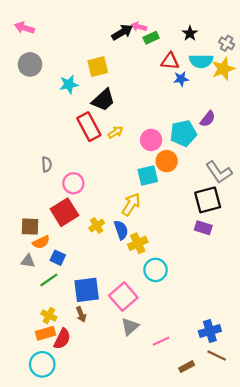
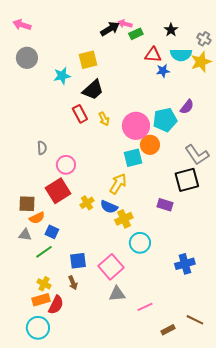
red rectangle: (89, 127) -> (80, 114), size x0.7
yellow arrow: (116, 132) -> (104, 119), turned 96
pink circle: (151, 140) -> (136, 126), size x1.4
purple rectangle: (203, 228) -> (165, 205), moved
blue semicircle: (121, 230) -> (109, 207), turned 132
blue square: (87, 290) -> (78, 261), size x0.7
gray triangle: (130, 327) -> (117, 294), turned 36
blue cross: (210, 331) -> (185, 264), moved

